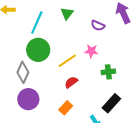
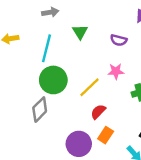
gray diamond: (23, 72) -> (40, 109), turned 30
purple circle: (28, 99) -> (79, 144), moved
orange rectangle: (66, 108) -> (106, 135), moved

